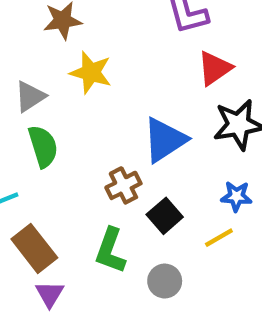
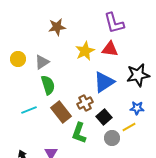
red triangle: (215, 68) -> (110, 49), moved, turned 42
yellow star: (91, 73) -> (85, 51), moved, turned 30
brown rectangle: (34, 248) -> (61, 112), moved
gray circle: (165, 281) -> (112, 138), moved

